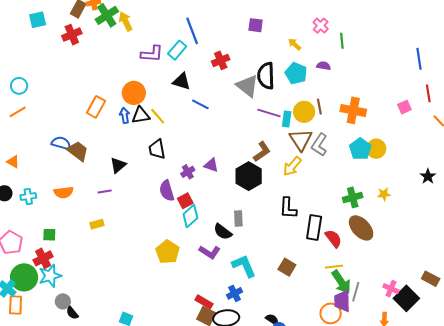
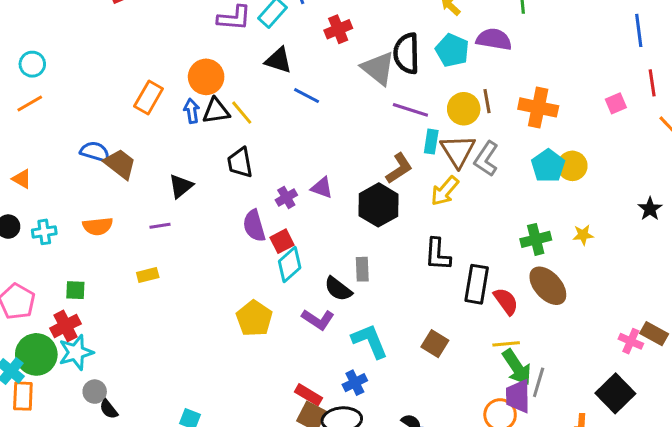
purple semicircle: (324, 66) -> (494, 39), size x1.6
cyan rectangle: (287, 119) -> (431, 142), moved
brown rectangle: (431, 279) -> (654, 334), moved
pink cross: (391, 289) -> (631, 341), moved

